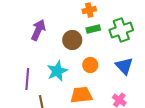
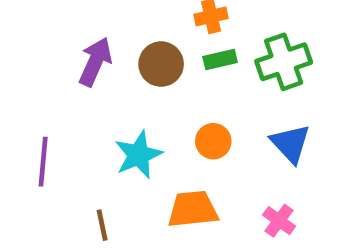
brown circle: (72, 40) -> (161, 64), moved
purple line: (27, 79) -> (43, 162), moved

